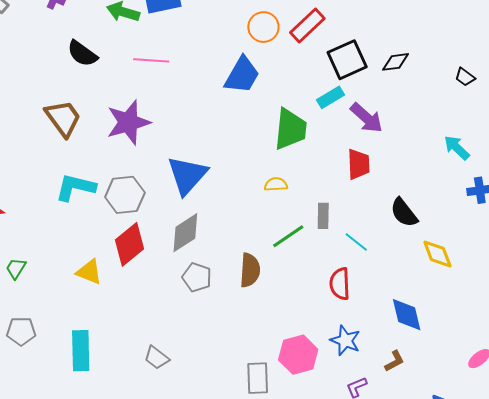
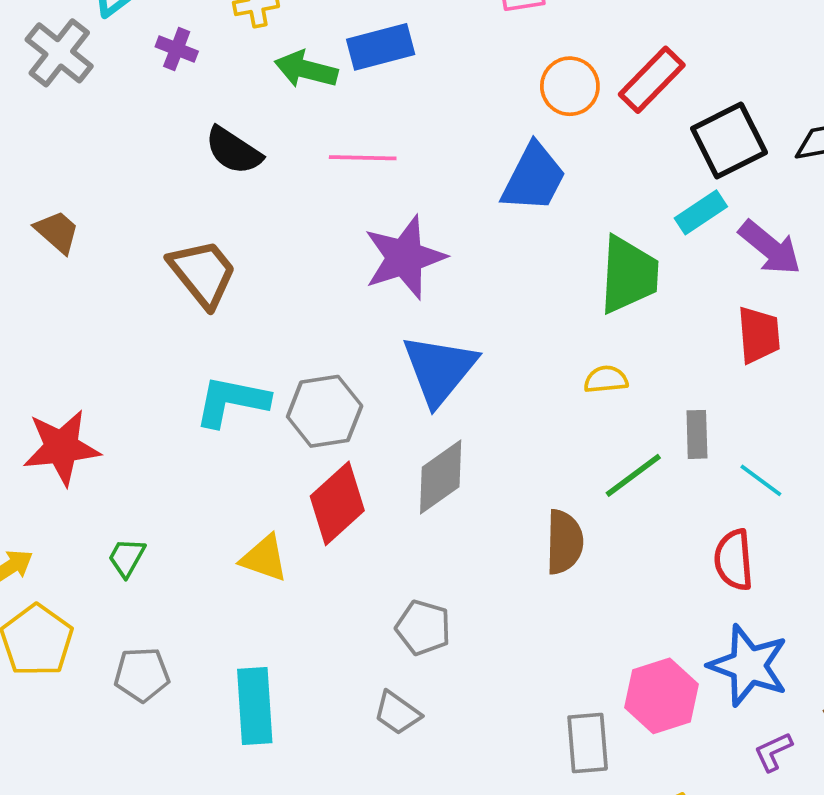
purple star: (128, 122) -> (405, 257), moved
gray pentagon: (197, 277) -> (423, 628), moved
blue star: (345, 341) -> (748, 666), size x1.4

